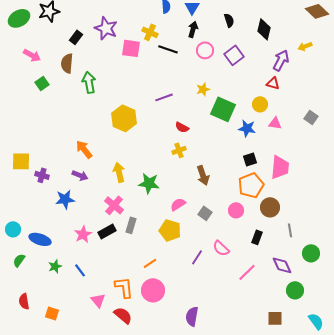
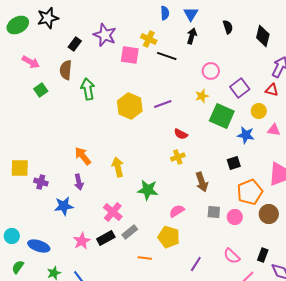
pink circle: (205, 50) -> (211, 71), moved
purple square: (234, 55) -> (240, 88), moved
yellow hexagon: (124, 118) -> (130, 106), moved
black square: (250, 159) -> (234, 163), moved
yellow arrow: (119, 172) -> (118, 167), moved
purple arrow: (80, 175) -> (79, 182), turned 56
gray square: (205, 213) -> (214, 212), moved, turned -32
gray rectangle: (131, 225) -> (130, 232), turned 35
black rectangle: (257, 237) -> (263, 255), moved
pink semicircle: (221, 248) -> (232, 256), moved
orange line: (150, 263) -> (145, 258), moved, turned 40

